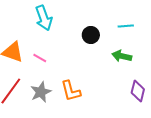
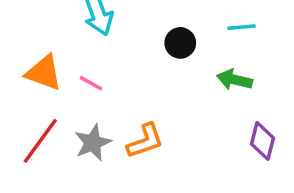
orange L-shape: (71, 91) -> (145, 141), turned -95

